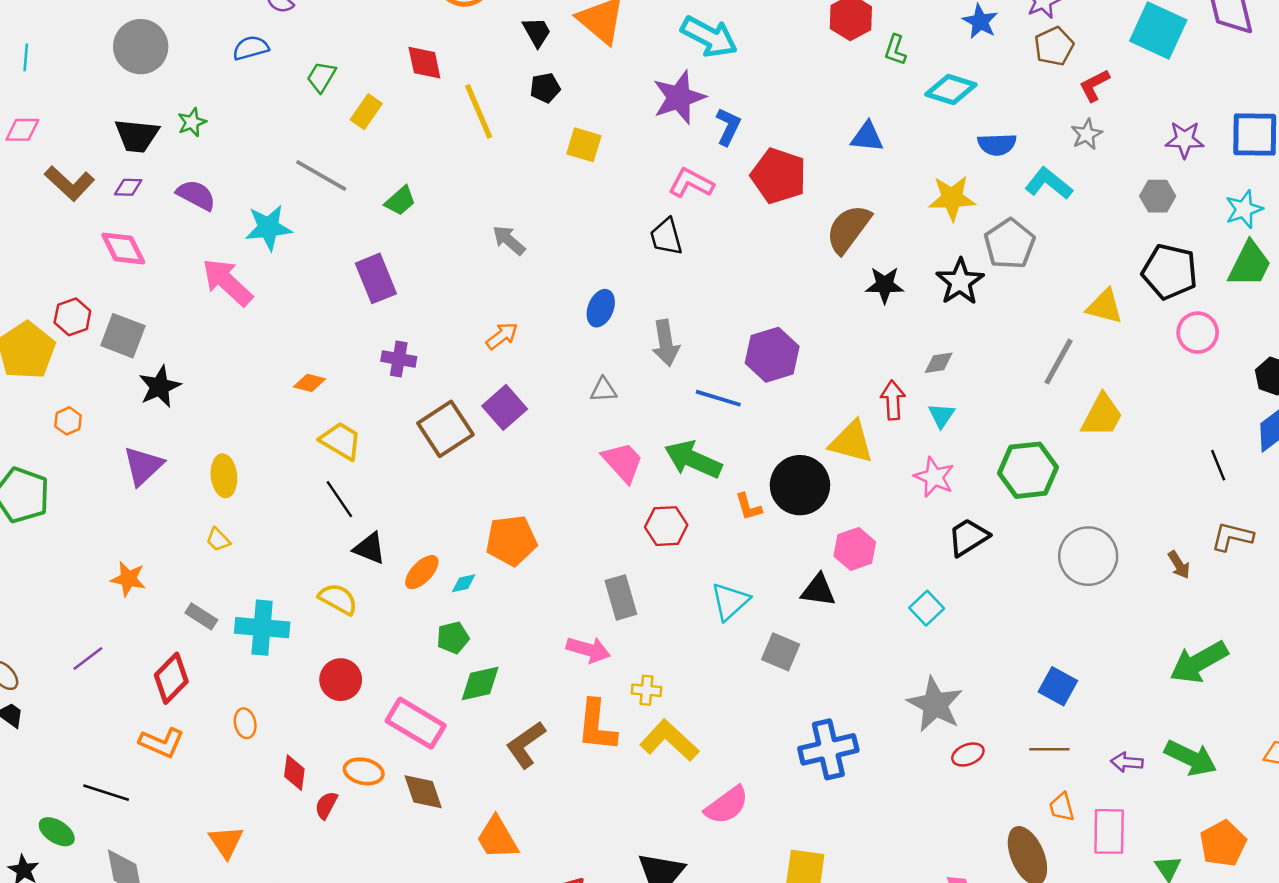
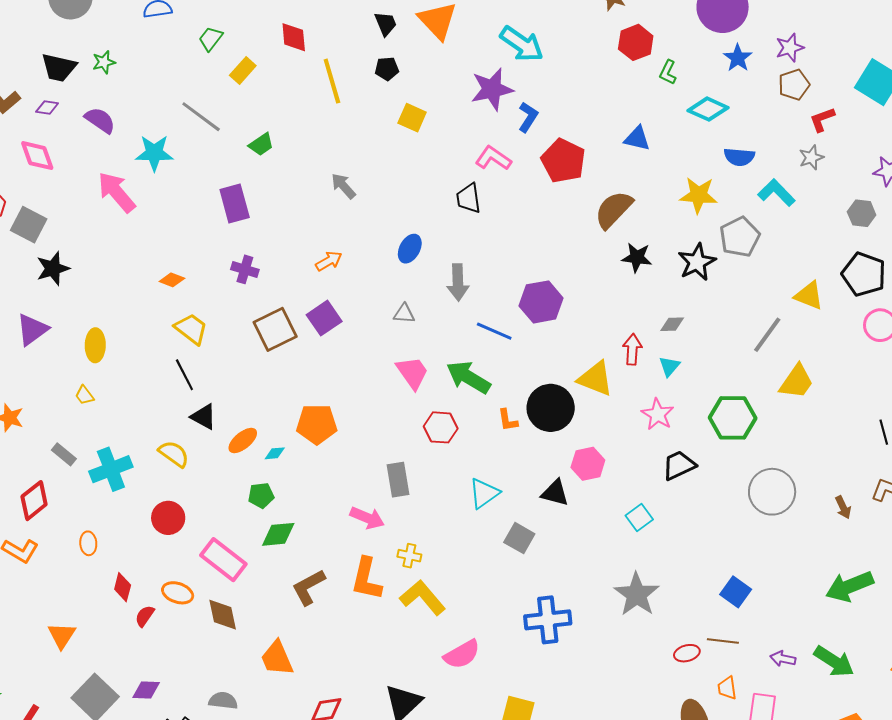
cyan cross: (262, 628) -> (111, 469), turned -33
red ellipse: (968, 754) -> (687, 653), moved

